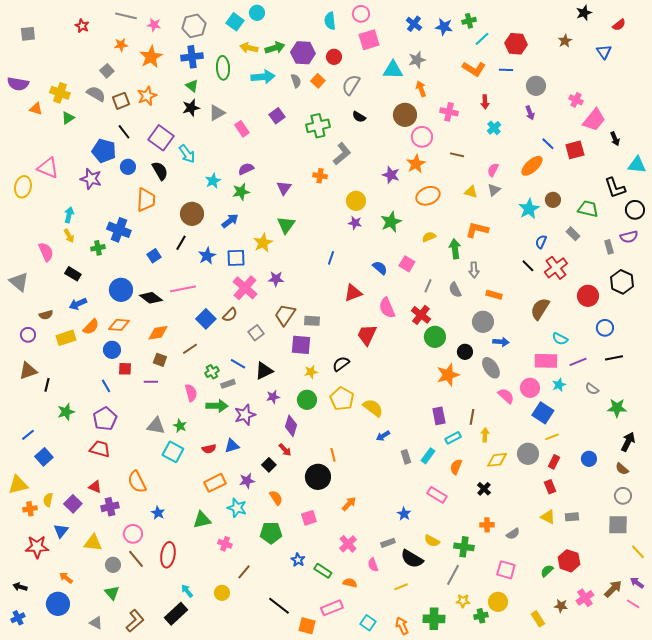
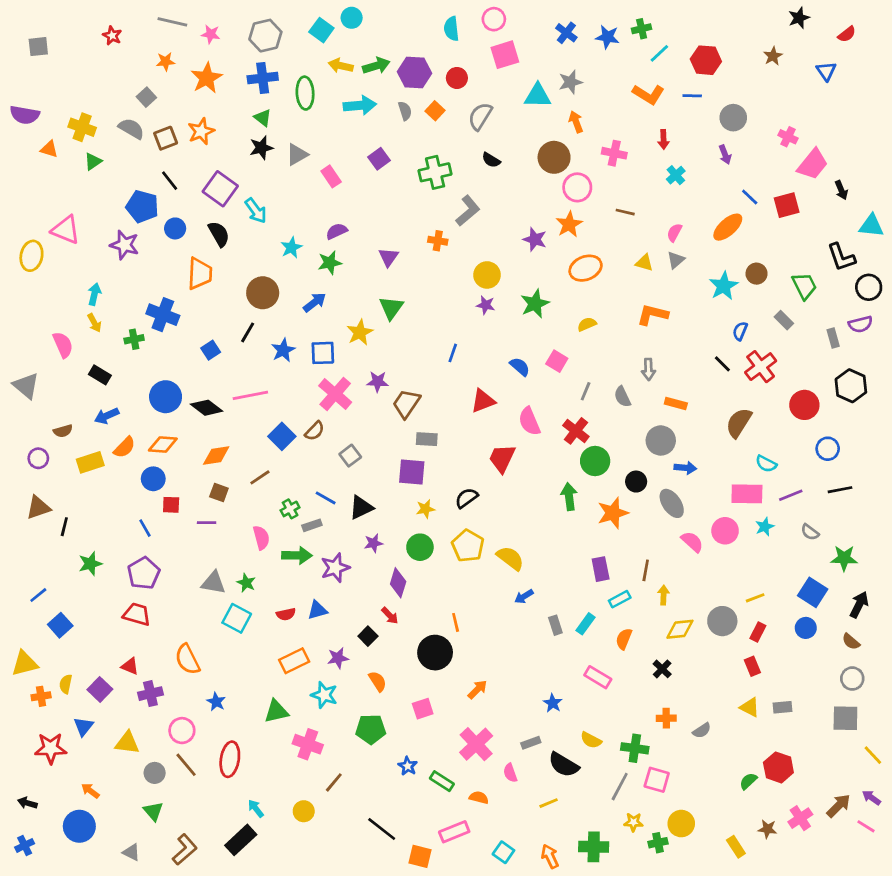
green trapezoid: (588, 209) -> (804, 286), turned 50
green arrow: (455, 249) -> (569, 497), moved
brown trapezoid: (285, 315) -> (406, 404), moved
blue square: (543, 413) -> (813, 592), moved
pink cross: (225, 544) -> (308, 744), size x1.5
pink cross: (348, 544) -> (476, 744), size x1.4
pink square: (506, 570) -> (657, 780), moved

